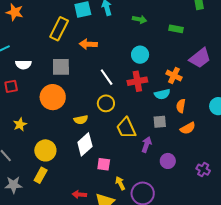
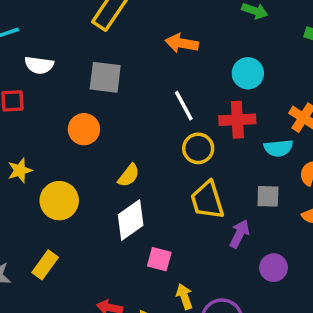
orange arrow: (88, 44) -> (182, 43), moved
orange circle: (53, 97) -> (84, 129), size x0.7
yellow circle: (106, 103) -> (198, 148), moved
yellow semicircle: (81, 120) -> (129, 175), turned -48
yellow circle: (45, 150) -> (59, 201), moved

